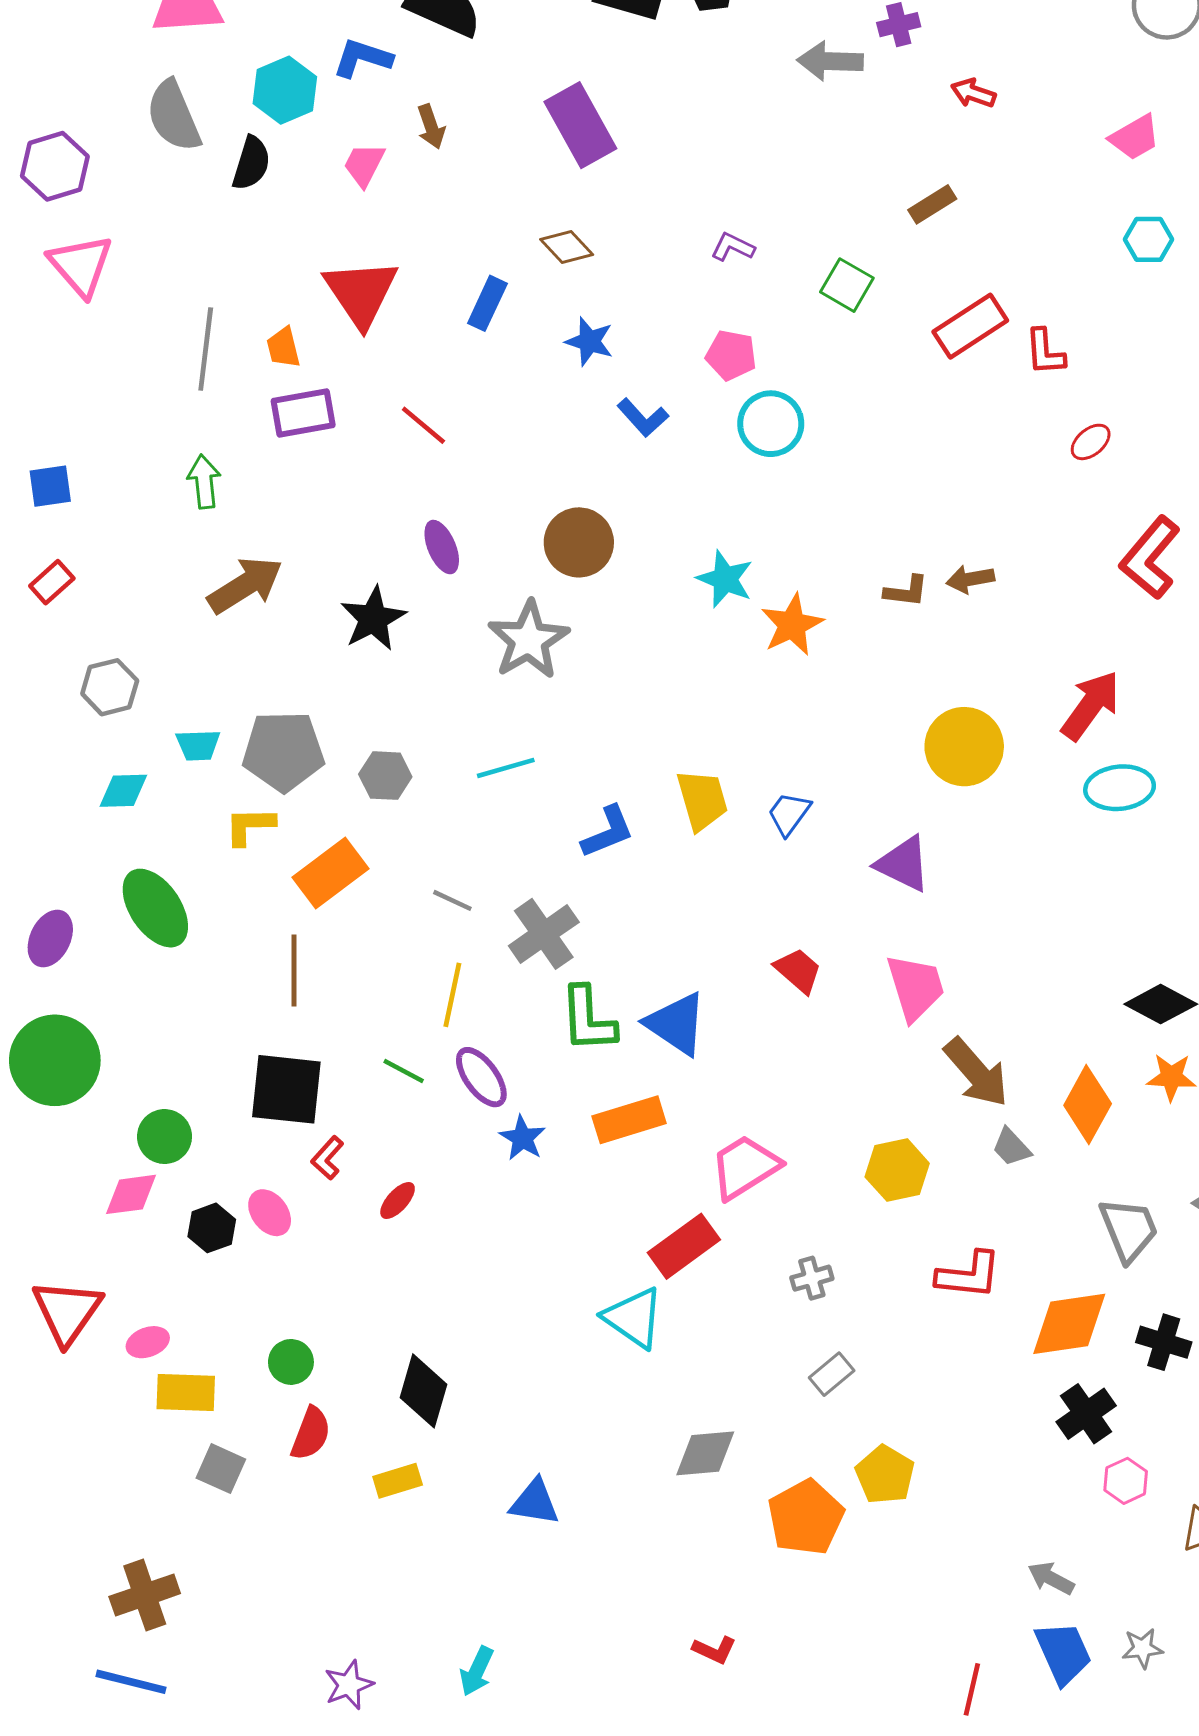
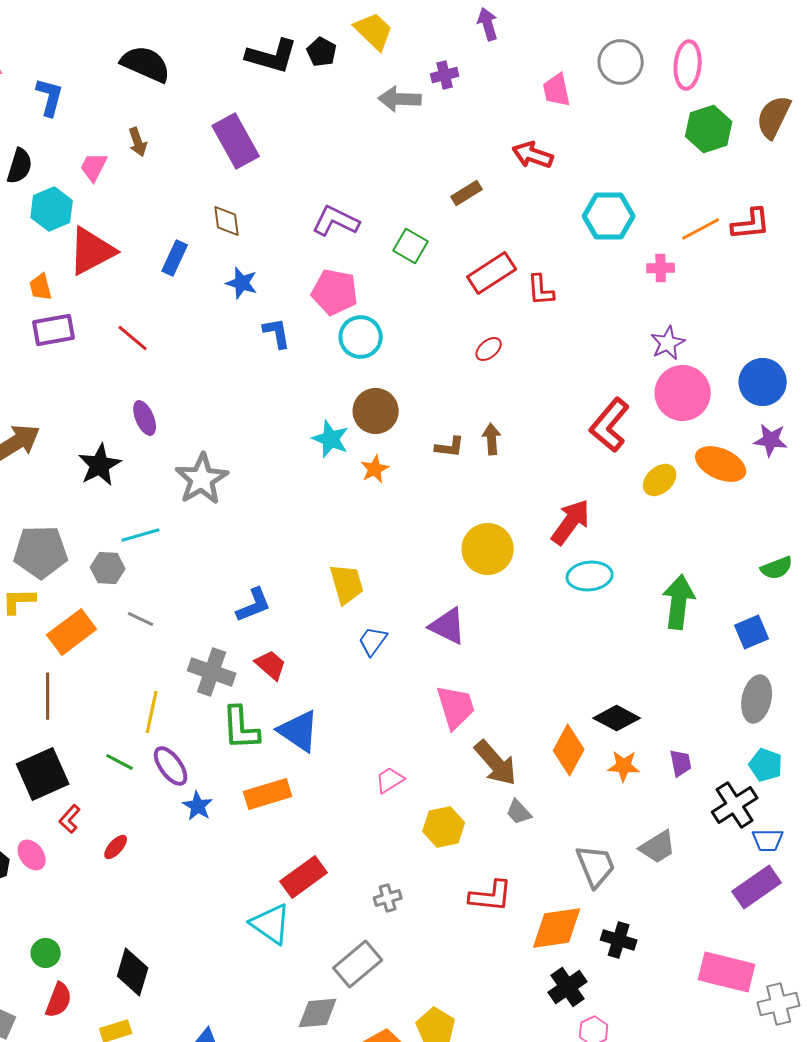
blue L-shape: (363, 58) -> (50, 97), moved, turned 87
cyan hexagon: (285, 90) -> (52, 209), moved
red arrow: (973, 93) -> (533, 155), moved, size x1.4
pink trapezoid: (1135, 137) -> (557, 90), moved, turned 108
cyan hexagon: (1148, 239) -> (609, 216), size x1.6
brown diamond: (567, 247) -> (227, 221), turned 36
purple L-shape: (733, 247) -> (336, 221), size x1.6
red triangle: (361, 293) -> (92, 251), turned 36
pink pentagon: (731, 355) -> (335, 292), size x1.4
blue L-shape: (643, 418) -> (277, 333), turned -148
red ellipse: (1091, 442) -> (489, 349), moved
brown circle: (579, 542) -> (376, 411), moved
brown arrow: (970, 579) -> (492, 439), turned 96
orange star: (792, 625) -> (375, 469), size x0.7
cyan line: (506, 768) -> (141, 535), moved
yellow trapezoid: (702, 800) -> (347, 584), moved
blue trapezoid: (789, 814) -> (373, 641), moved
gray line: (452, 900) -> (141, 619), moved
gray cross: (544, 934) -> (212, 672), turned -36
red trapezoid: (798, 970) -> (271, 665), moved
black square: (286, 1089) -> (43, 774), turned -30
orange diamond: (1088, 1105) -> (569, 750), moved
pink trapezoid: (745, 1167) -> (390, 780), moved, size x0.6
gray rectangle: (832, 1374) -> (358, 964), moved, size x1.6

